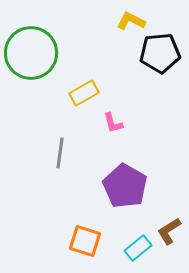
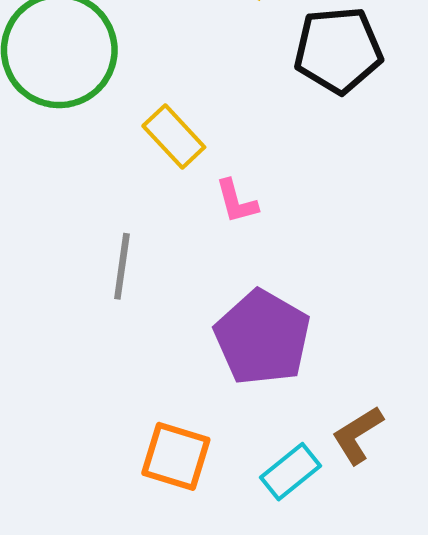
yellow rectangle: (84, 93) -> (174, 137), turned 76

